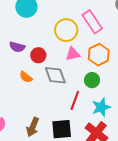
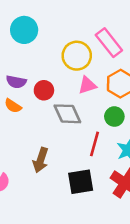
orange semicircle: (26, 77) -> (13, 106), moved
brown arrow: (33, 127) -> (41, 160), moved

